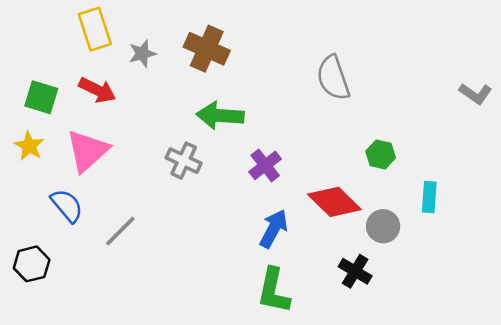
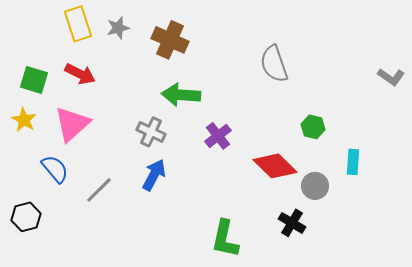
gray star: (142, 54) -> (118, 28), moved
blue arrow: (274, 229) -> (154, 175), moved

